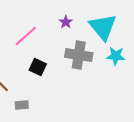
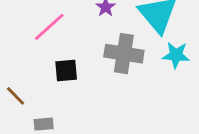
black square: (38, 67) -> (66, 71), turned -30

